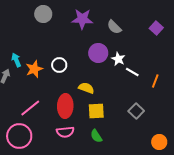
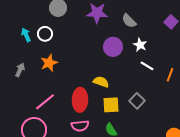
white star: (118, 59) -> (140, 45), moved
cyan arrow: (16, 60) -> (26, 35), moved
white circle: (59, 65) -> (45, 34), moved
gray square: (136, 111) -> (137, 101), moved

